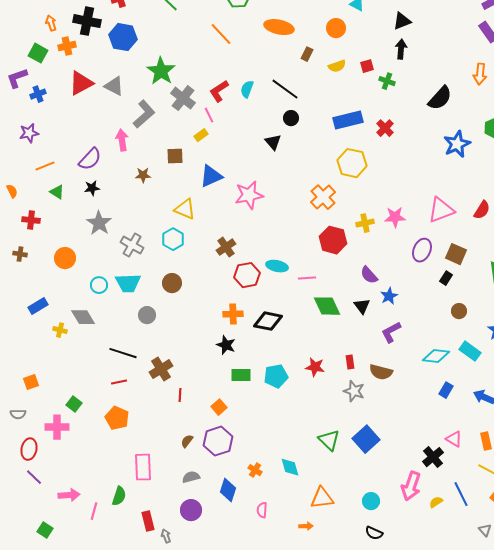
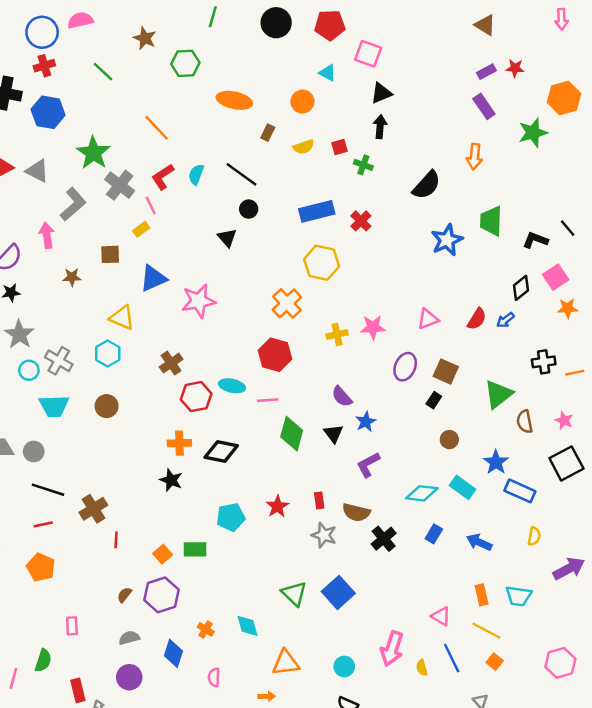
orange line: (221, 34) -> (157, 128), moved
pink triangle: (441, 210) -> (428, 319), size x0.7
red hexagon: (333, 240) -> (275, 355), moved
cyan circle: (99, 285) -> (29, 370), moved
green diamond: (327, 306) -> (292, 434), turned 40
gray circle: (147, 315) -> (34, 451), moved
red star: (315, 367) -> (277, 506), turned 30
green rectangle: (241, 375) -> (195, 549), moved
pink triangle: (454, 439) -> (441, 616), moved
black cross: (433, 457) -> (384, 539), moved
pink rectangle: (143, 467) -> (72, 626), size x0.6
yellow semicircle: (436, 502) -> (422, 668), turned -72

